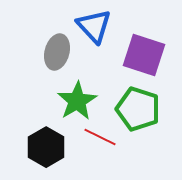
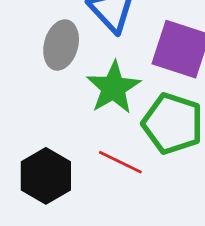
green star: (77, 101) -> (113, 88), moved

